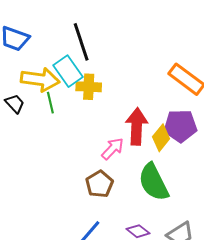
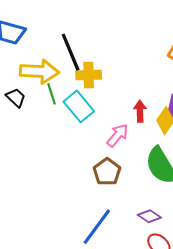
black line: (81, 42) -> (71, 52), moved
cyan rectangle: (68, 71) -> (79, 106), moved
red arrow: (137, 126) -> (140, 111), size x0.6

